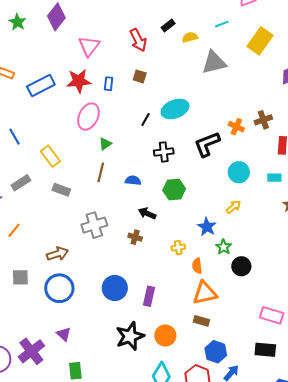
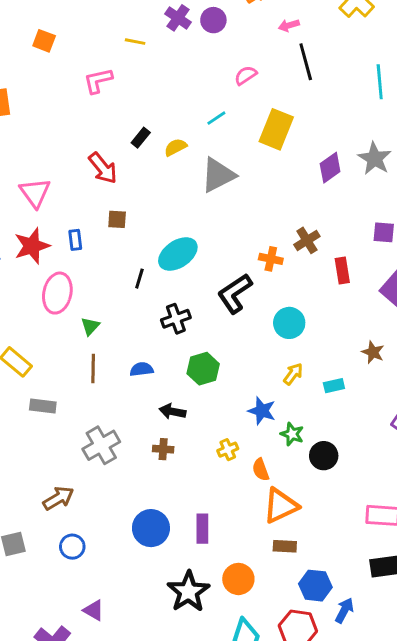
cyan rectangle: (274, 178) -> (334, 386), moved
blue circle: (59, 288) -> (72, 547), size x0.6

